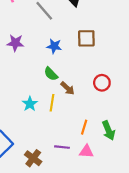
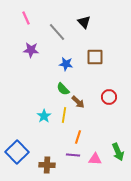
purple star: (15, 43) -> (31, 50), moved
orange line: (84, 127) -> (78, 137), moved
green arrow: (109, 130) -> (118, 152), moved
brown cross: (33, 158) -> (47, 165), turned -35

